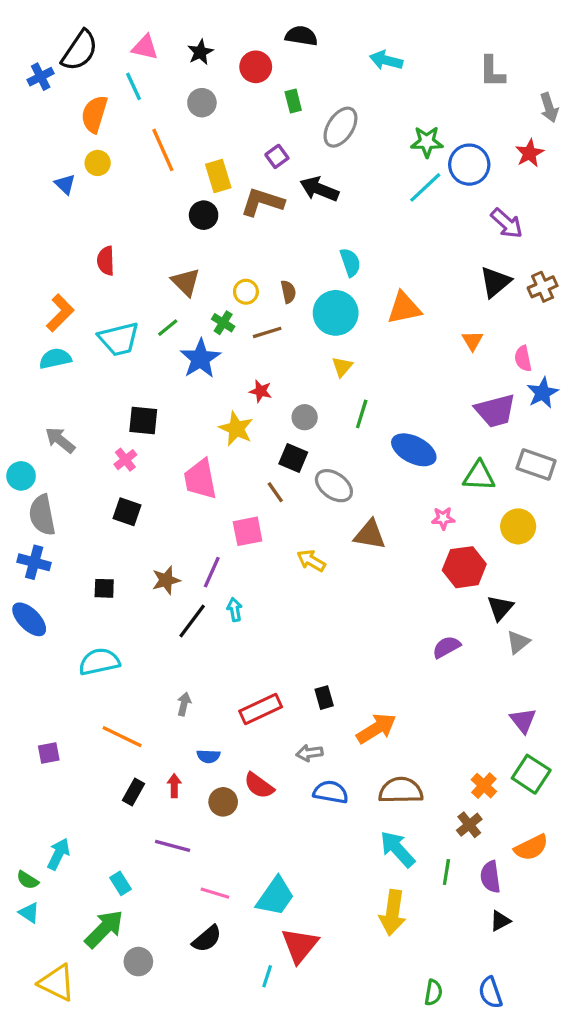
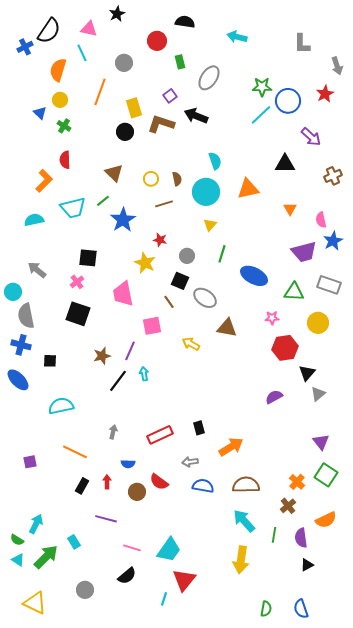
black star: (200, 52) -> (117, 14), moved
orange line: (163, 150) -> (100, 92), turned 44
black triangle: (495, 282) -> (285, 164), moved, turned 40
orange L-shape: (60, 313) -> (44, 181), moved
green cross: (223, 323) -> (64, 126), moved
black square: (127, 512) -> (78, 314), size x1.4
black square: (104, 588) -> (50, 361), moved
green arrow: (104, 929) -> (46, 557), moved

